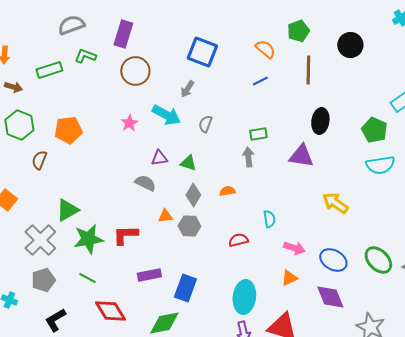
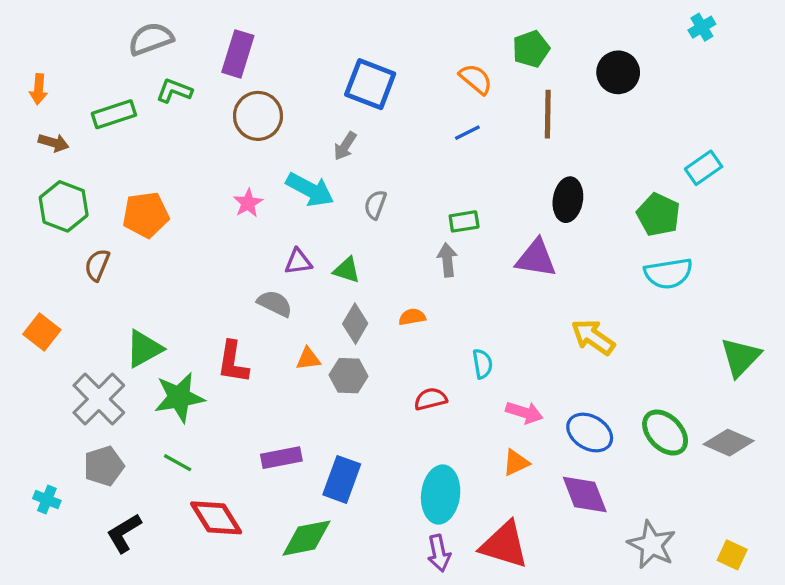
red L-shape: (125, 235) -> (233, 362), moved, turned -80

